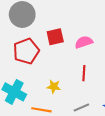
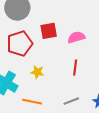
yellow star: (54, 87) -> (37, 72), moved

